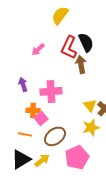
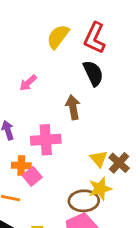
red L-shape: (69, 47) -> (95, 38), moved
brown arrow: (81, 64) -> (73, 107), moved
brown ellipse: (55, 136) -> (84, 201), moved, turned 35

